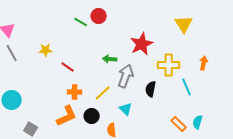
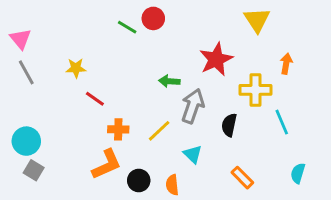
yellow triangle: (184, 24) -> (257, 20), moved
orange arrow: (204, 63) -> (286, 64), moved
red line: (68, 67) -> (95, 99), moved
black circle: (92, 116) -> (139, 180), moved
orange rectangle: (179, 124) -> (242, 178), moved
gray square: (31, 129) -> (34, 170), moved

